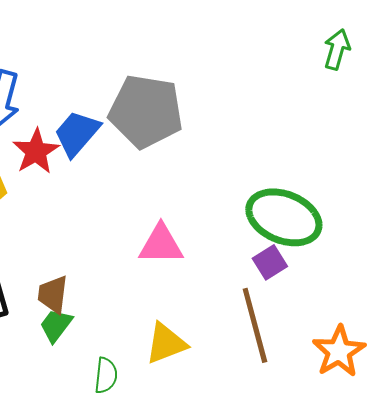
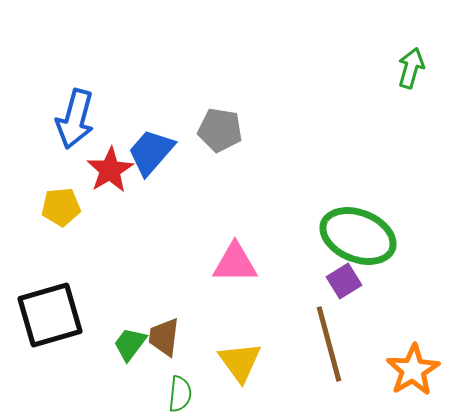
gray pentagon: (146, 111) -> (220, 130), size x0.6
brown trapezoid: (53, 294) -> (164, 337), moved
yellow triangle: (166, 343) -> (240, 362), turned -45

